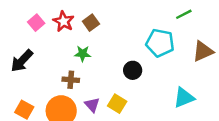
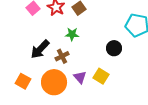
black arrow: (22, 61) -> (40, 49), moved
brown cross: (71, 80) -> (62, 56), turned -32

